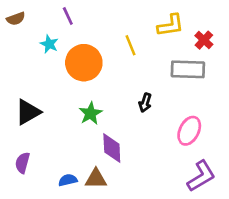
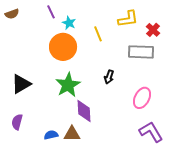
cyan star: (49, 44) -> (69, 23), moved
green star: (90, 113) -> (68, 85), size x1.4
purple L-shape: (201, 176) -> (151, 132), turned -90

